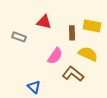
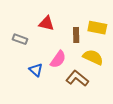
blue triangle: (34, 87) -> (36, 70), moved

